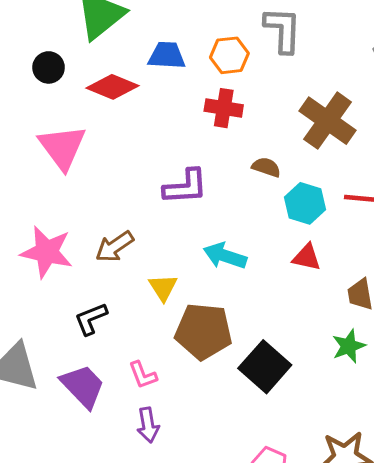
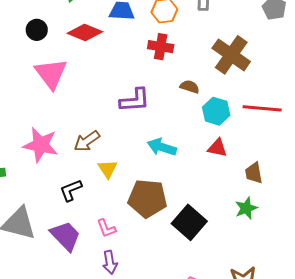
black circle: (49, 67) -> (37, 30), moved
yellow triangle: (163, 287) -> (108, 169), moved

